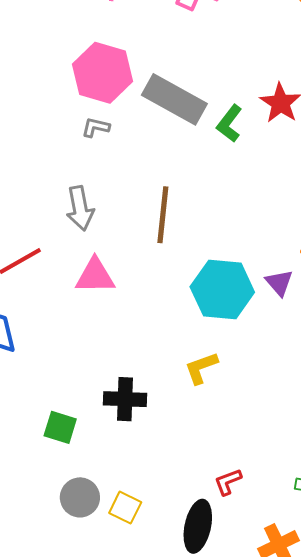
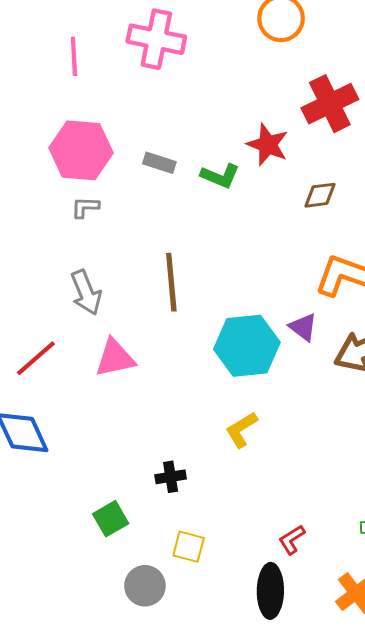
gray rectangle: (174, 99) -> (159, 163), size x0.5
green L-shape: (229, 123) -> (220, 176), turned -93
black cross: (125, 399) -> (171, 477), size x0.7
green square: (60, 427) -> (111, 519), turned -36
yellow square: (125, 508) -> (189, 547), moved

